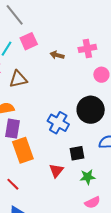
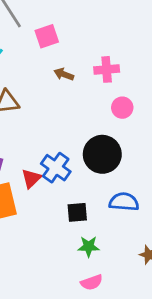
pink square: (29, 41) -> (47, 36), moved
red triangle: (56, 171) -> (31, 178), moved

